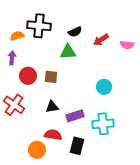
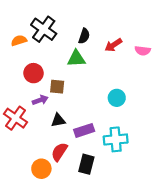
black cross: (39, 26) -> (44, 29), turned 30
black semicircle: (75, 32) -> (84, 36), turned -48
purple arrow: (12, 58) -> (40, 100), moved, turned 64
red circle: (28, 76) -> (34, 73), moved
red semicircle: (53, 135) -> (59, 152), turned -66

